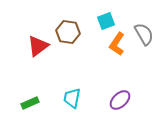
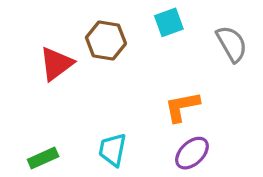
orange L-shape: (117, 44) -> (182, 107), moved, turned 45

